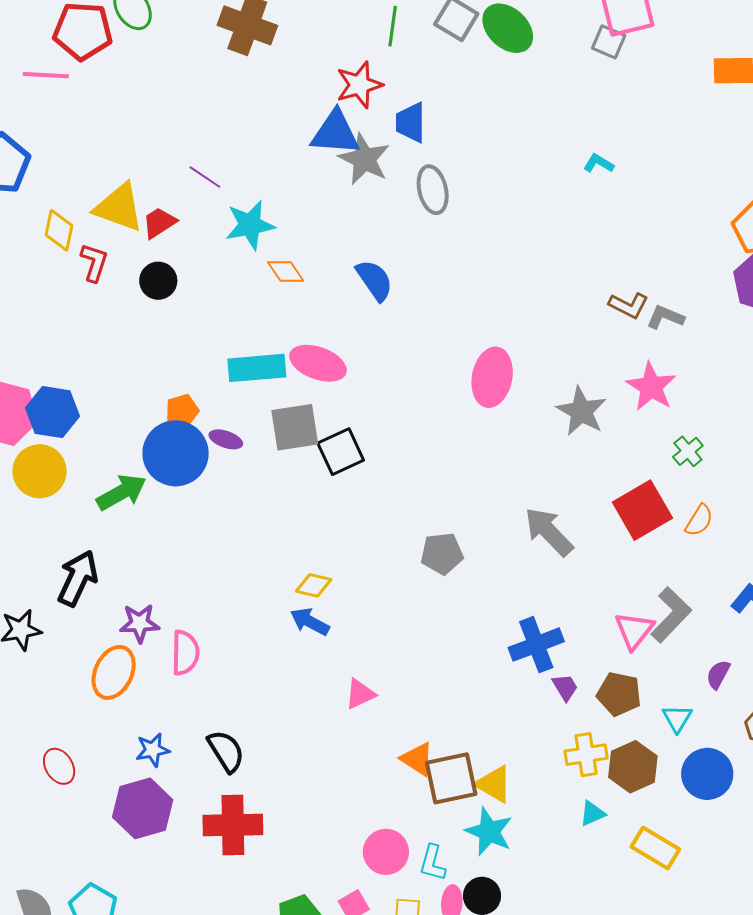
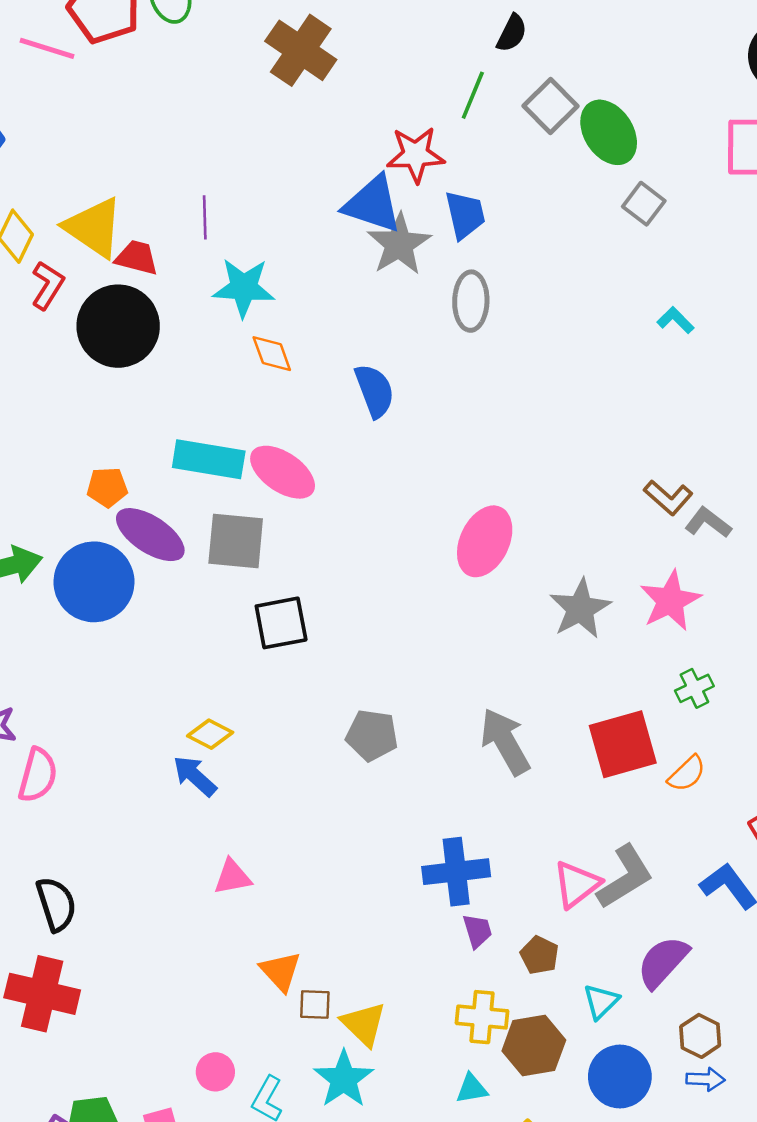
gray square: (609, 42) -> (644, 204), moved
blue trapezoid: (411, 122) -> (465, 215), turned 153
purple line: (205, 177) -> (205, 217), turned 40
red trapezoid: (159, 223) -> (137, 258), turned 33
black circle: (158, 281) -> (118, 326), size x1.8
purple ellipse: (226, 439) -> (150, 535), size x1.8
black square: (341, 452) -> (281, 623), moved
blue circle: (176, 453) -> (94, 582), moved
purple semicircle: (718, 674) -> (663, 962), size x1.6
brown pentagon: (619, 694) -> (539, 955), size x0.7
brown square: (451, 778) -> (315, 1005), size x0.5
pink circle: (386, 852) -> (215, 1072), size x0.7

